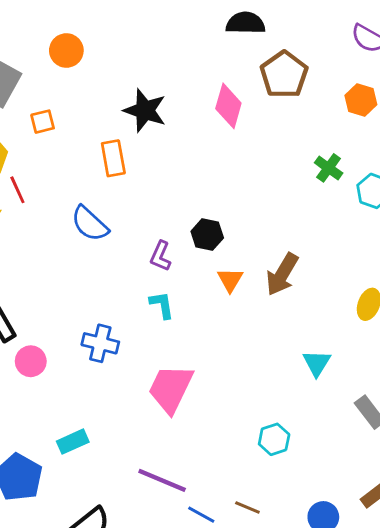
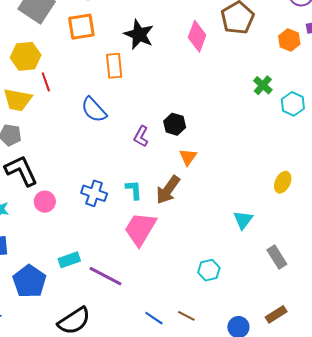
orange square: (43, 122) -> (81, 27), moved, size x1.6
brown arrow: (282, 274) -> (168, 190), moved
cyan L-shape: (162, 305) -> (134, 190), moved
purple line: (162, 480) -> (106, 276), moved

